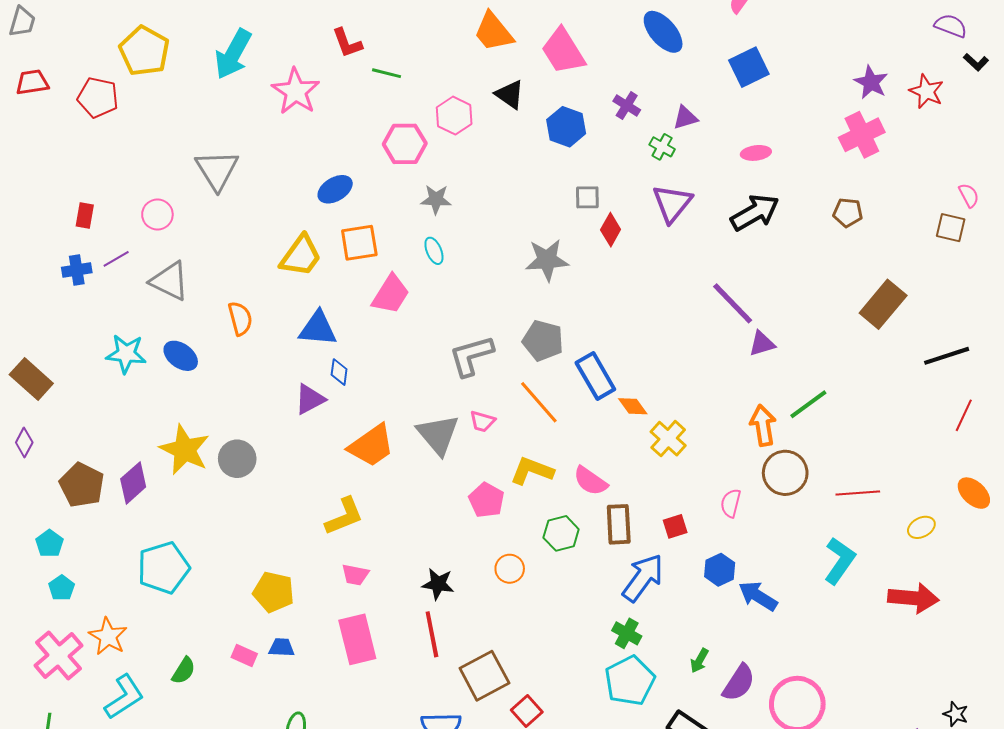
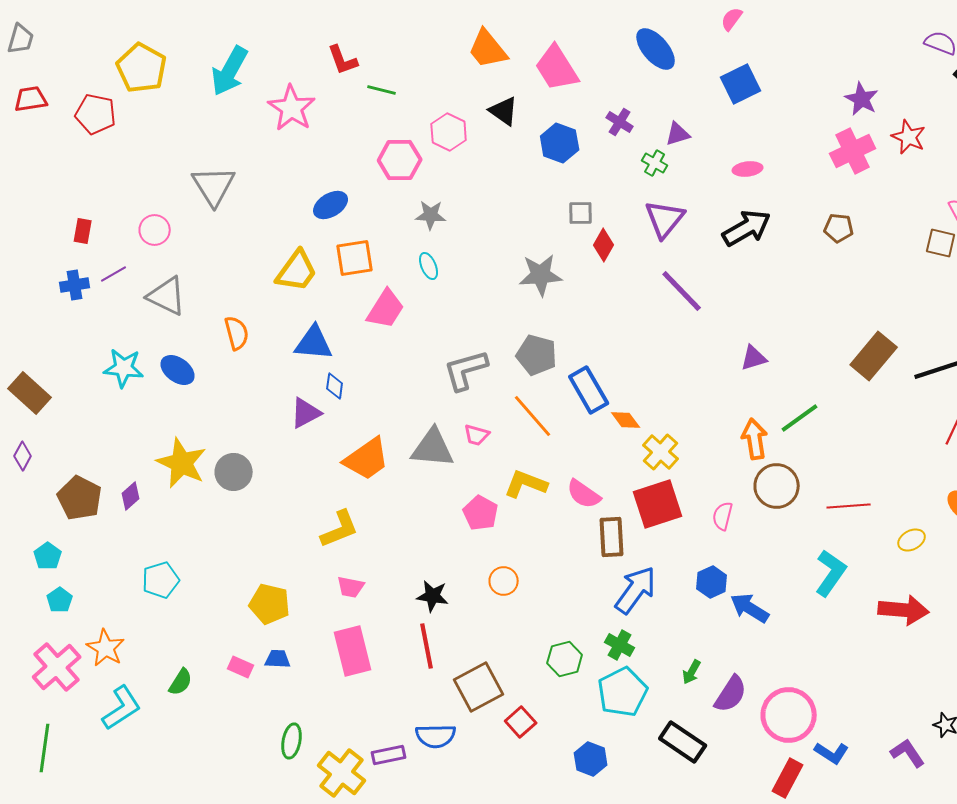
red star: (926, 91) -> (909, 137), moved
purple line: (733, 303) -> (682, 291), moved
brown rectangle: (883, 304) -> (874, 356), moved
gray triangle: (438, 435) -> (433, 448), turned -45
purple diamond: (133, 483) -> (131, 496), size x0.7
red square: (675, 526) -> (658, 504), moved, size x2.0
green hexagon: (561, 533) -> (565, 659), moved
cyan pentagon: (163, 568) -> (161, 580), size x0.7

